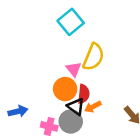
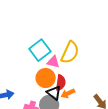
cyan square: (71, 22) -> (40, 50), moved
pink triangle: (74, 69) -> (53, 62), turned -40

